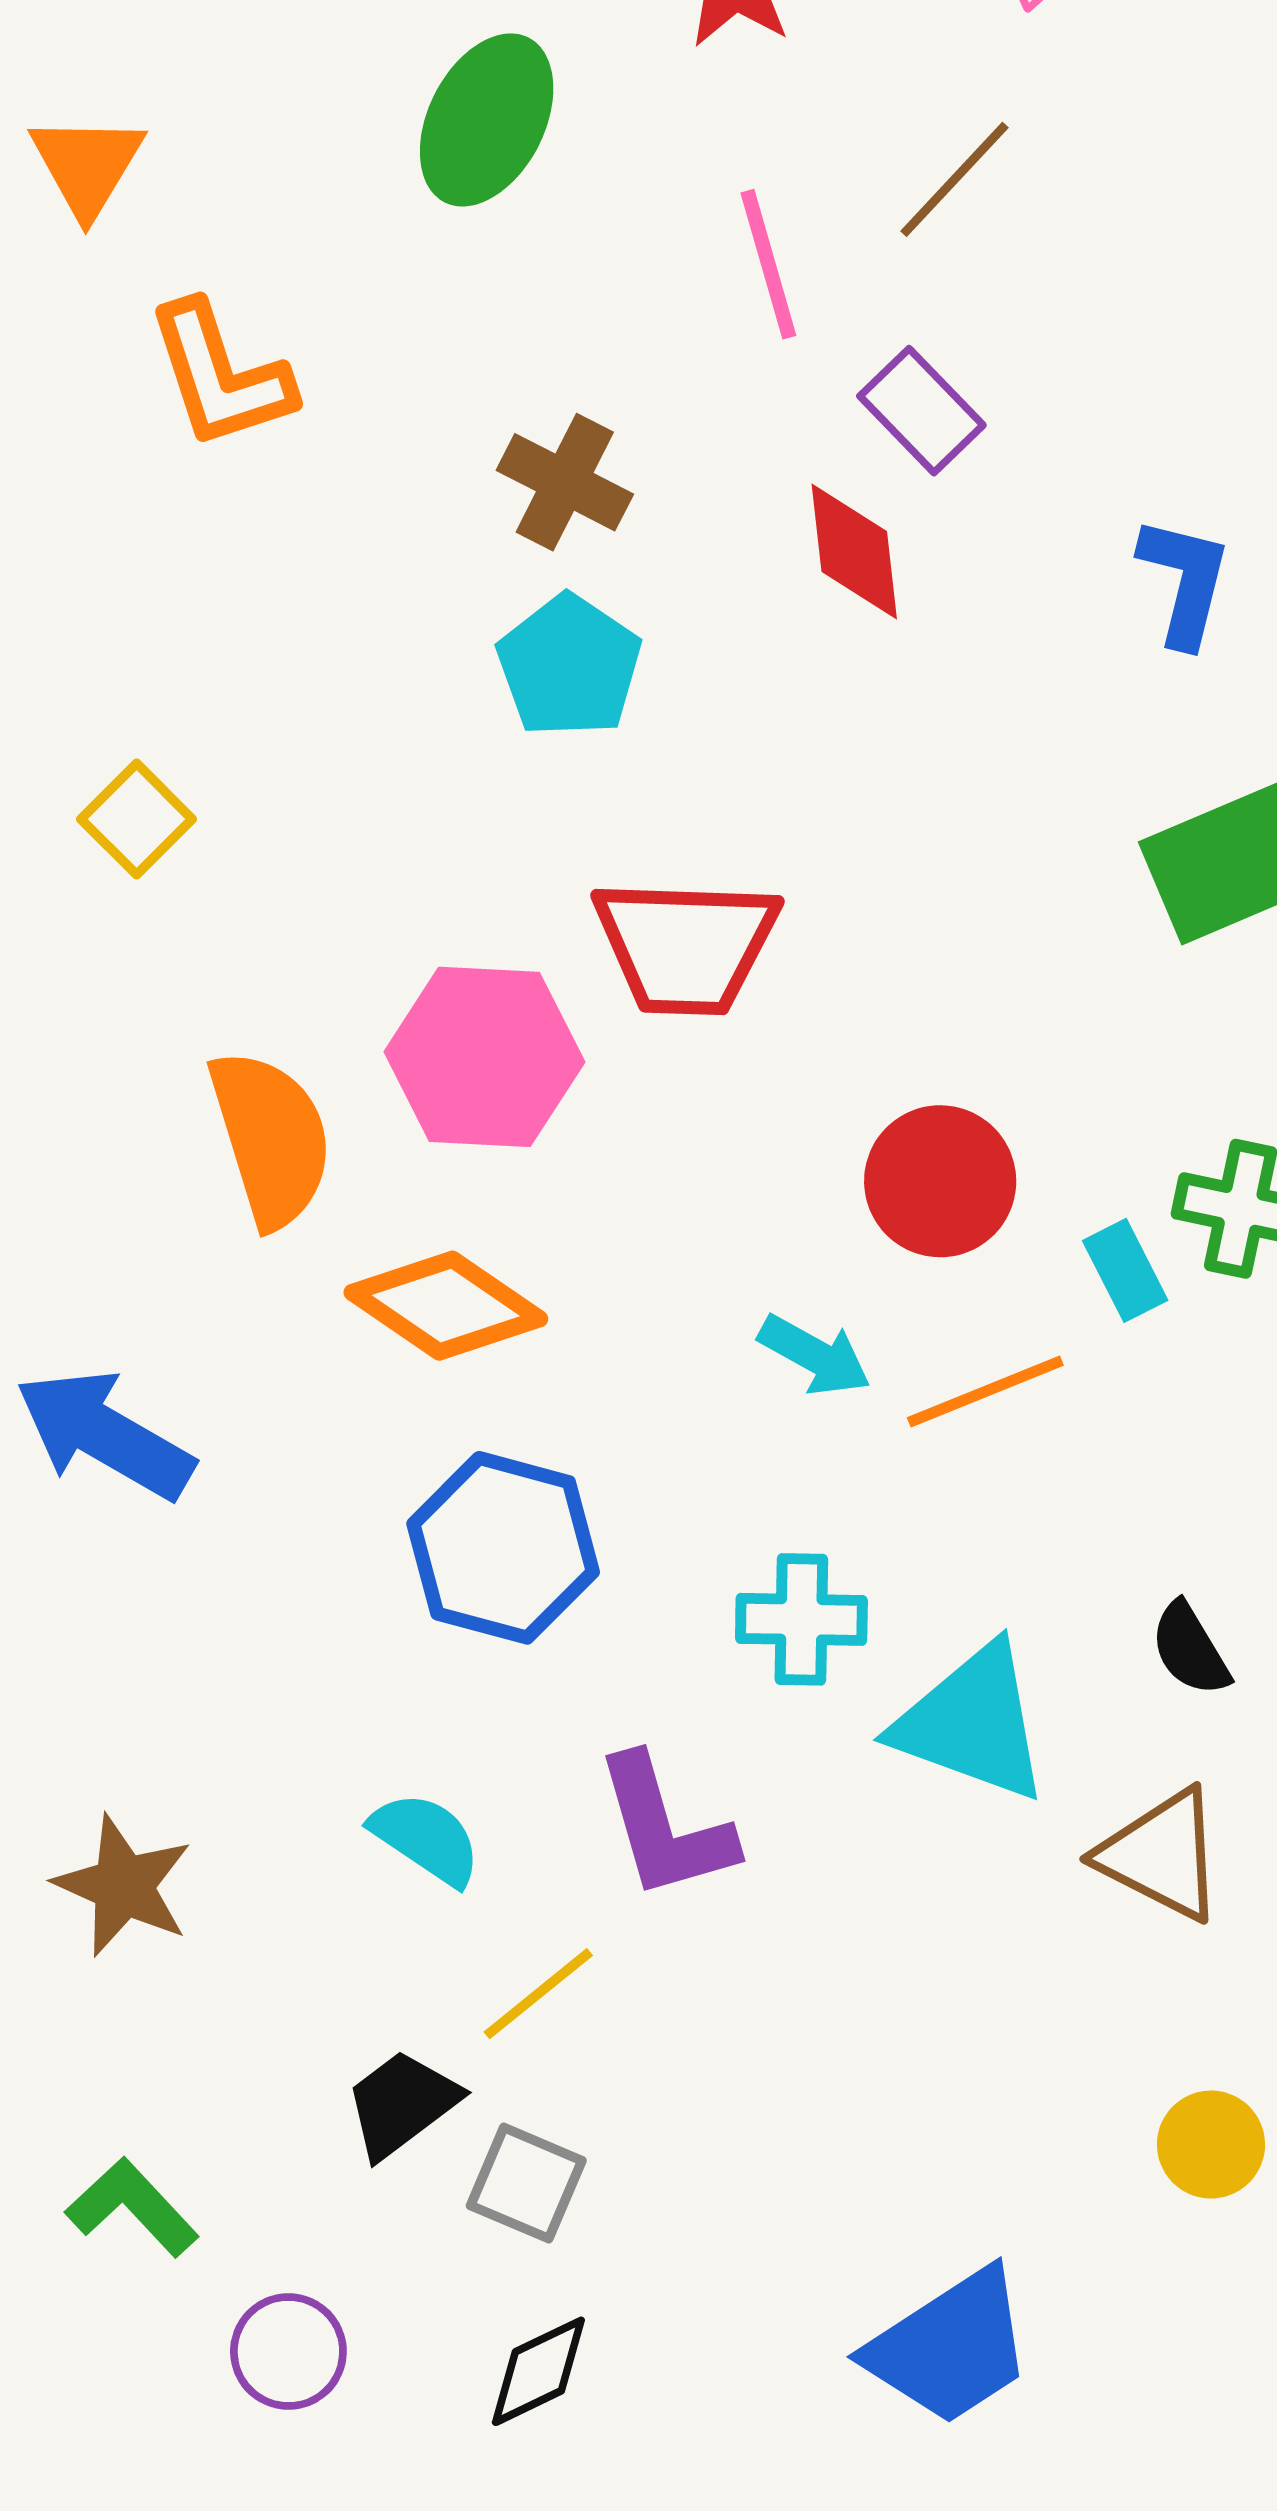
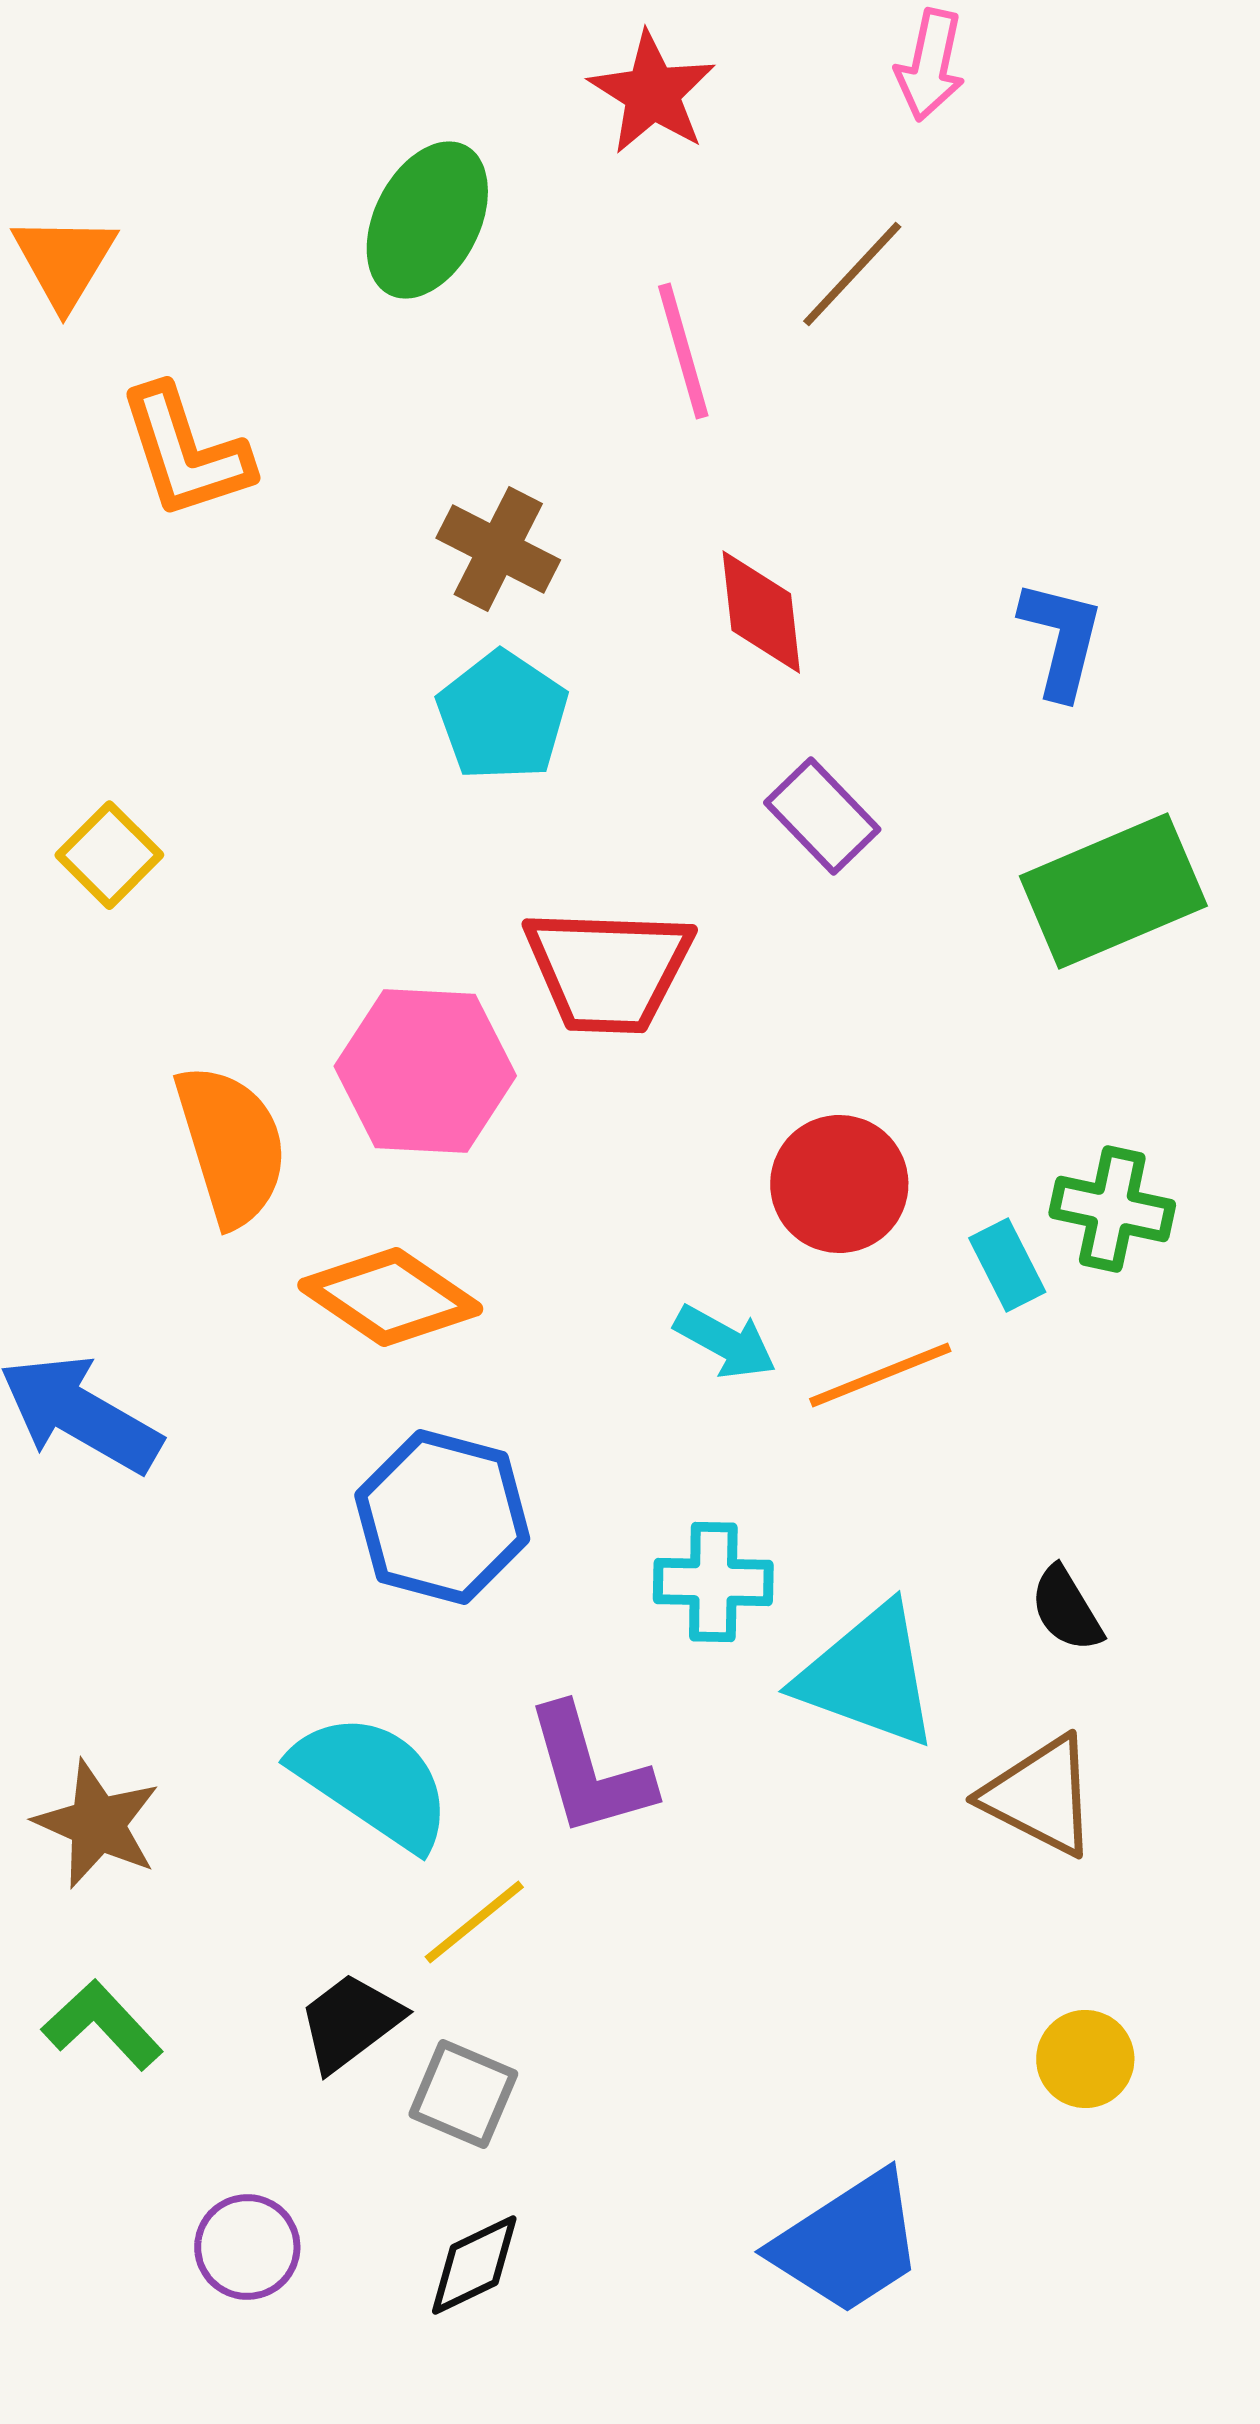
purple rectangle: (921, 411) -> (822, 816), moved
cyan semicircle: (426, 1838) -> (372, 1781), size x1.6
green L-shape: (132, 2207) -> (102, 2025), moved

